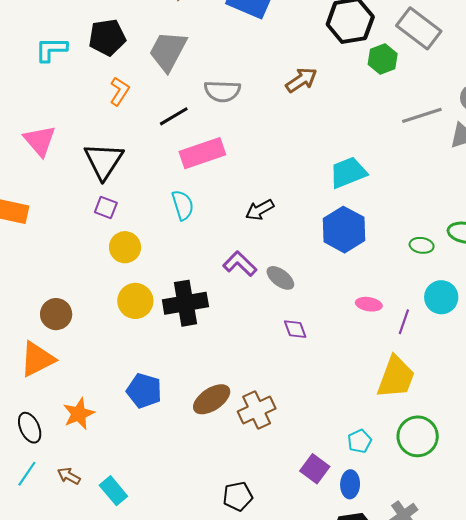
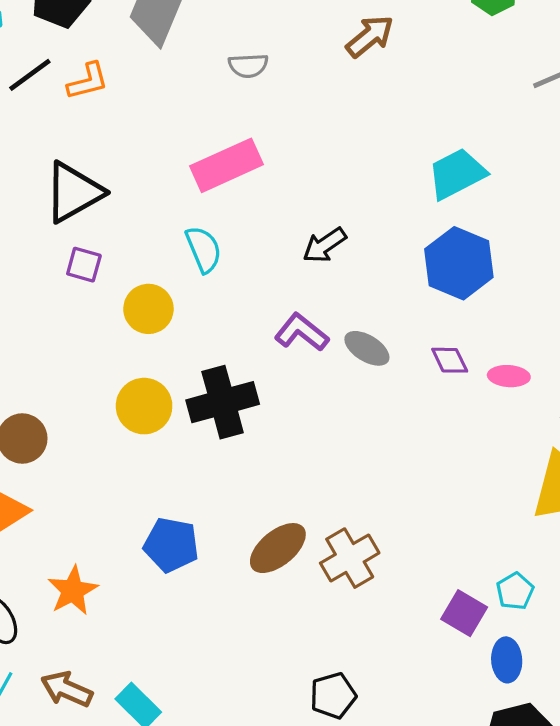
orange L-shape: (119, 91) -> (88, 81), turned 48
gray semicircle: (222, 91) -> (248, 66), size x0.7
black line: (174, 116) -> (30, 75), moved
black triangle: (104, 161) -> (74, 192), turned 33
yellow circle: (125, 247) -> (148, 309), moved
purple diamond: (295, 329) -> (450, 360), moved
purple square: (315, 469) -> (464, 613), moved
brown arrow: (69, 476) -> (67, 689), size x1.4

